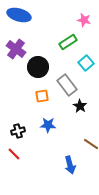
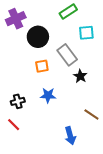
purple cross: (16, 49) -> (16, 19), turned 30
cyan square: (86, 63) -> (86, 33), turned 35

